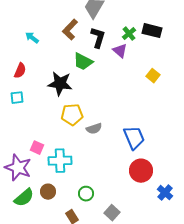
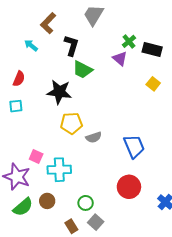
brown L-shape: (70, 30) -> (48, 23), moved
black rectangle: (152, 31) -> (152, 49), moved
black L-shape: (98, 38) -> (71, 45), moved
red circle: (141, 171) -> (129, 187), moved
gray square: (112, 213) -> (96, 222), moved

